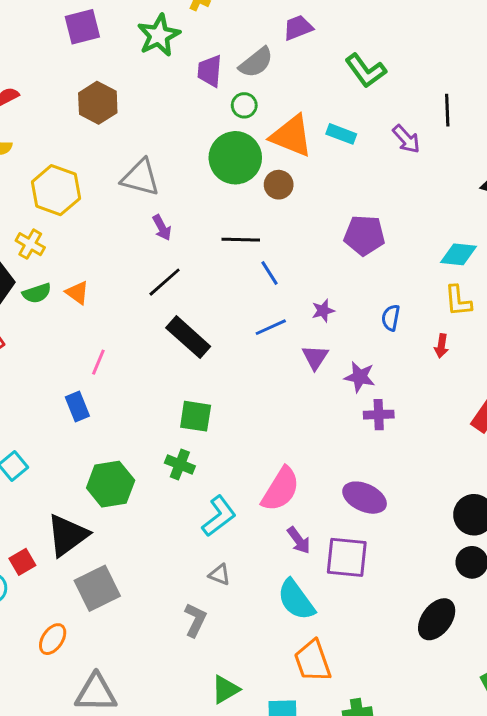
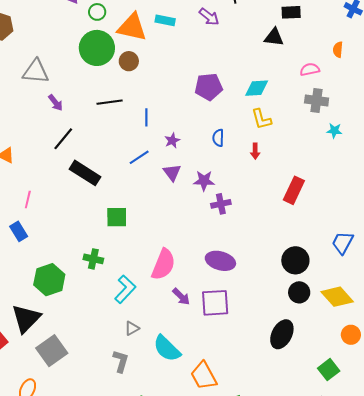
purple pentagon: (364, 235) -> (209, 87), moved
blue line: (270, 273) -> (146, 117), moved, turned 42
green square: (196, 416) -> (117, 217), moved
gray triangle: (219, 575) -> (132, 328), turned -42
cyan semicircle: (296, 600) -> (167, 348), moved

